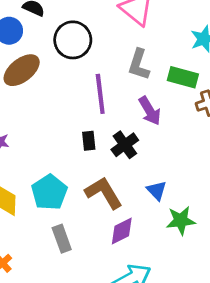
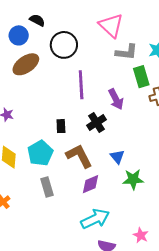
gray L-shape: (139, 65) -> (127, 52), moved, turned -105
green rectangle: (183, 77) -> (141, 77), turned 55
black rectangle: (89, 141) -> (61, 126), moved

